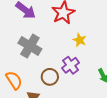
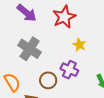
purple cross: (71, 65) -> (69, 70), turned -30

